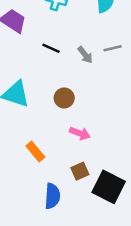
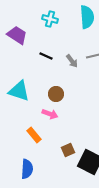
pink arrow: (80, 133) -> (50, 114), moved
blue semicircle: (52, 196) -> (27, 169), moved

